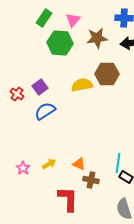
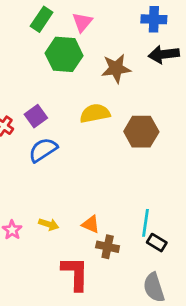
brown star: (97, 38) -> (116, 68), moved
brown hexagon: (107, 74) -> (141, 132), moved
yellow arrow: (49, 164) -> (49, 224), turned 48

